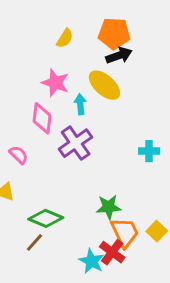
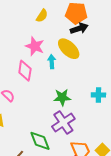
purple cross: (76, 143) -> (63, 123), moved
green star: (109, 207) -> (62, 97), moved
green diamond: (46, 218) -> (40, 141), moved, turned 45

